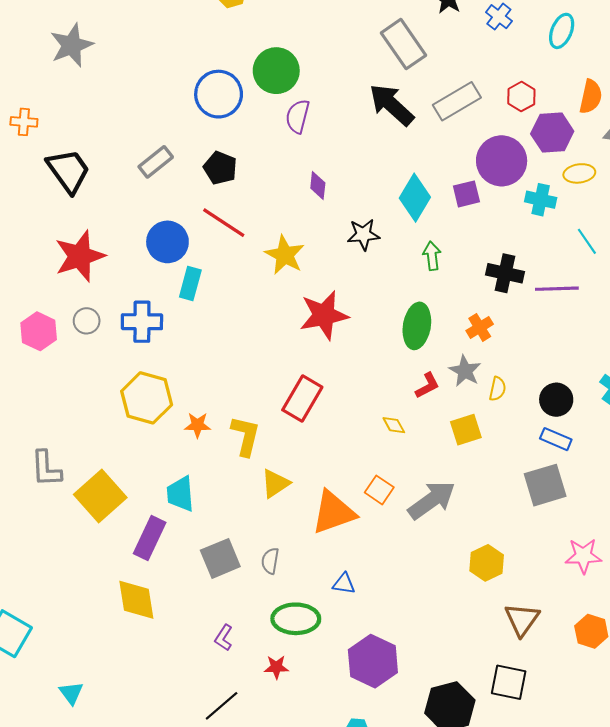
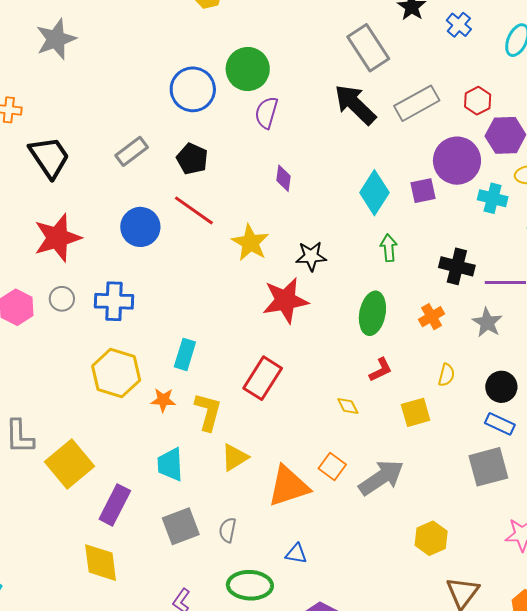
black star: (363, 235) -> (311, 256), moved
cyan rectangle: (190, 284) -> (185, 354), moved
gray star: (465, 371) -> (487, 323), moved
cyan trapezoid: (180, 494) -> (170, 464), moved

